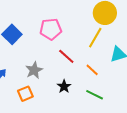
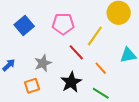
yellow line: (95, 38) -> (95, 36), moved
black star: (64, 86) -> (71, 82), size x1.5

